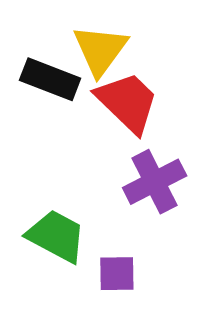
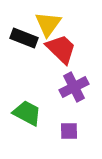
purple square: (117, 274) -> (69, 131), moved

